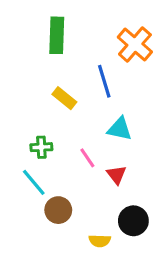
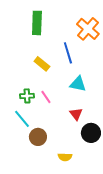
pink line: (87, 158) -> (46, 97), moved
black circle: (133, 221) -> (91, 133), moved

